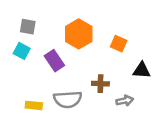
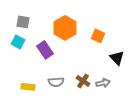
black triangle: (142, 70) -> (117, 58), turned 42
brown cross: (100, 84) -> (83, 81), moved, turned 32
gray semicircle: (68, 99) -> (56, 82), size x0.7

